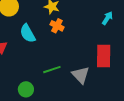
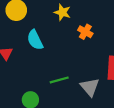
orange cross: (57, 26) -> (85, 32), moved

